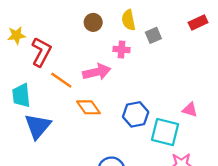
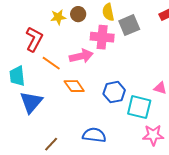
yellow star: (17, 35) -> (58, 17), moved
gray square: (153, 35) -> (129, 25), size x1.5
pink cross: (121, 50) -> (102, 37), size x1.6

